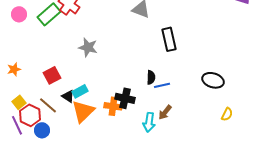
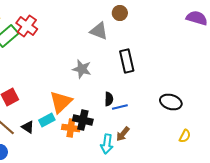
gray star: (88, 47) -> (82, 69), moved
cyan rectangle: (80, 91) -> (47, 120), moved
black triangle: (68, 96) -> (28, 127), moved
orange triangle: (83, 111) -> (61, 102), moved

